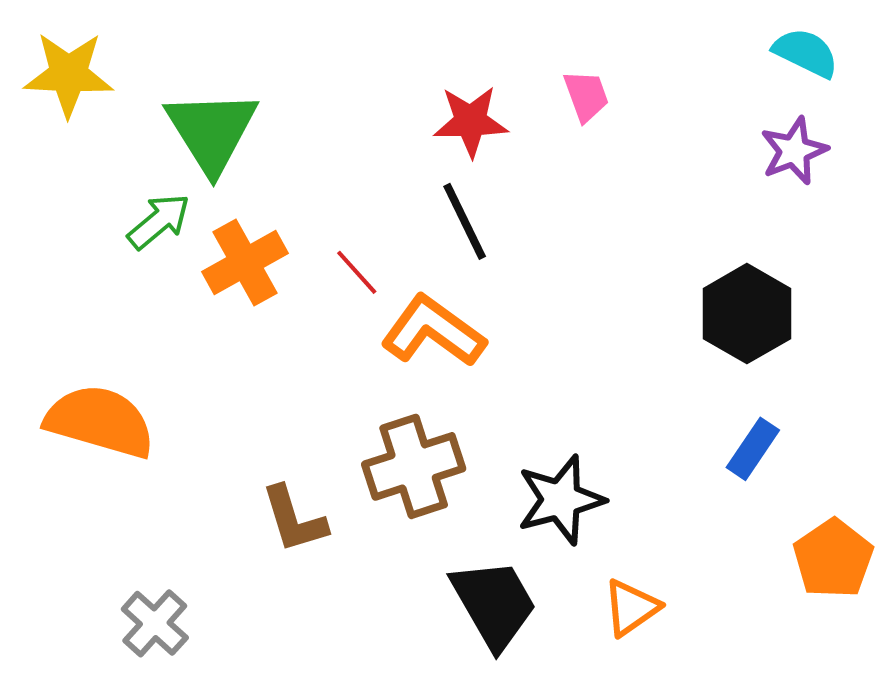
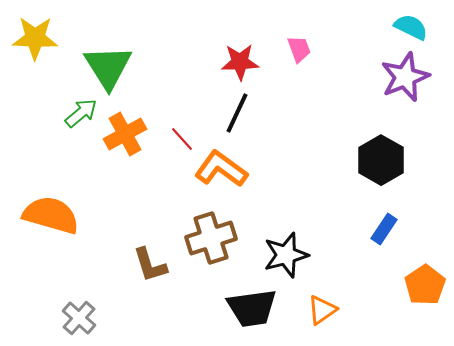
purple star: (794, 151) -> (405, 77), size x1.4
black line: (465, 221) -> (237, 113), turned 51
black trapezoid: (494, 604) -> (252, 308), turned 112

